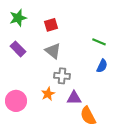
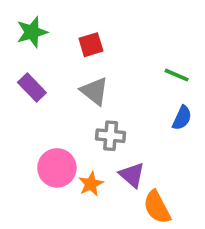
orange star: (48, 94) -> (91, 184), moved
purple triangle: (74, 98) -> (132, 175), turned 42
pink circle: (16, 101) -> (57, 168), moved

